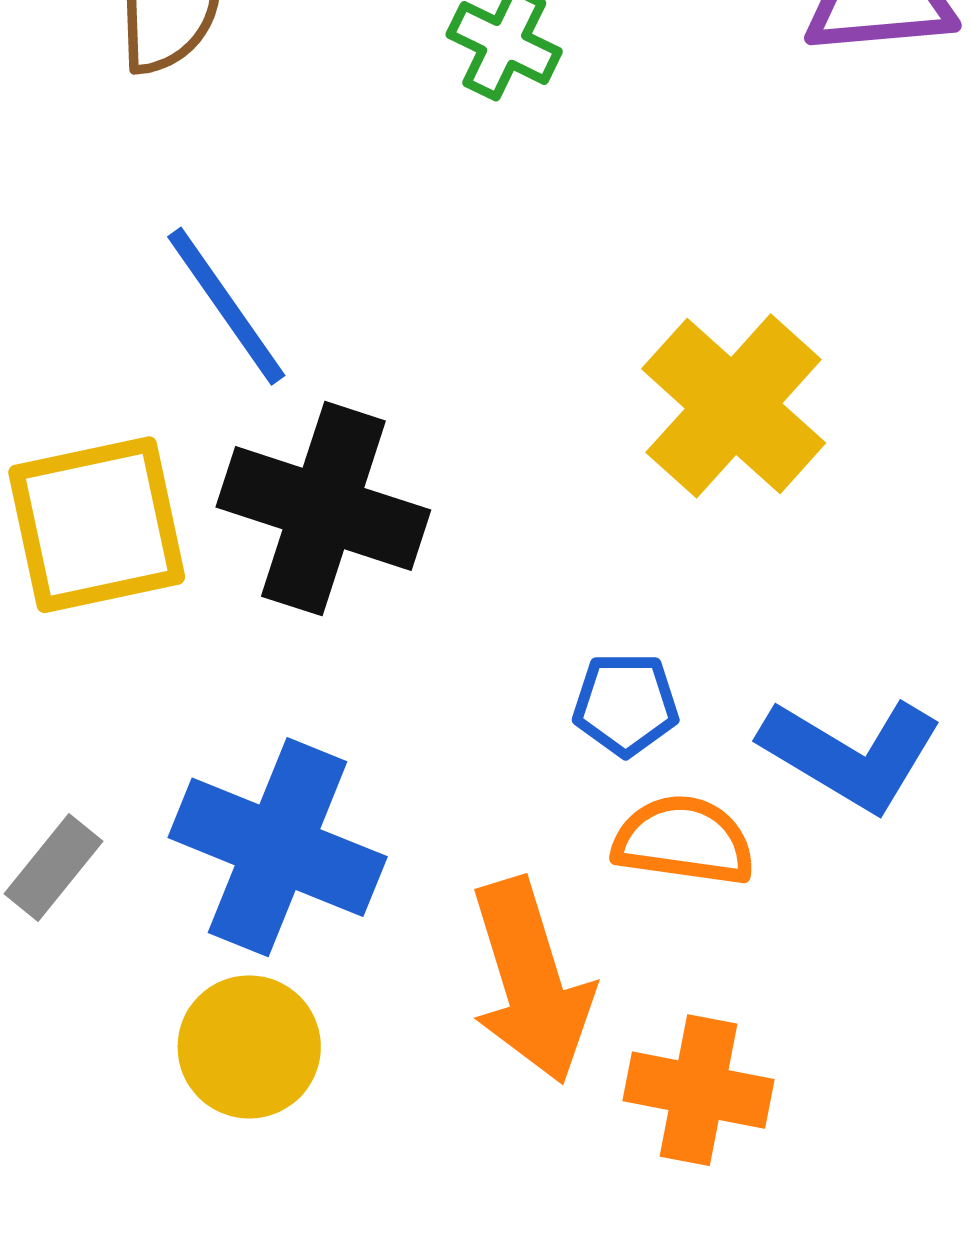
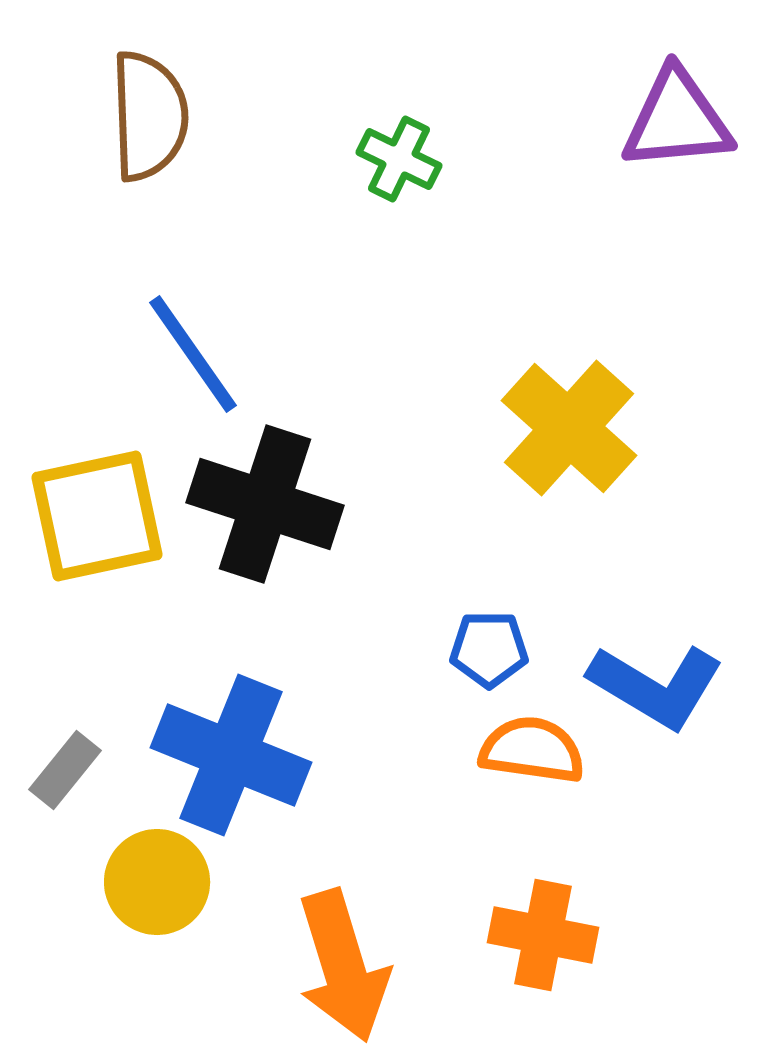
orange arrow: (531, 981) -> (343, 966), moved
yellow circle: (249, 1047) -> (157, 882), moved

